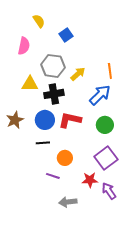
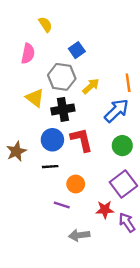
blue square: (66, 35) -> (77, 50), moved
yellow triangle: (30, 84) -> (35, 98), turned 36
brown star: (15, 120) -> (16, 151), moved
red L-shape: (70, 120) -> (82, 140), turned 65

